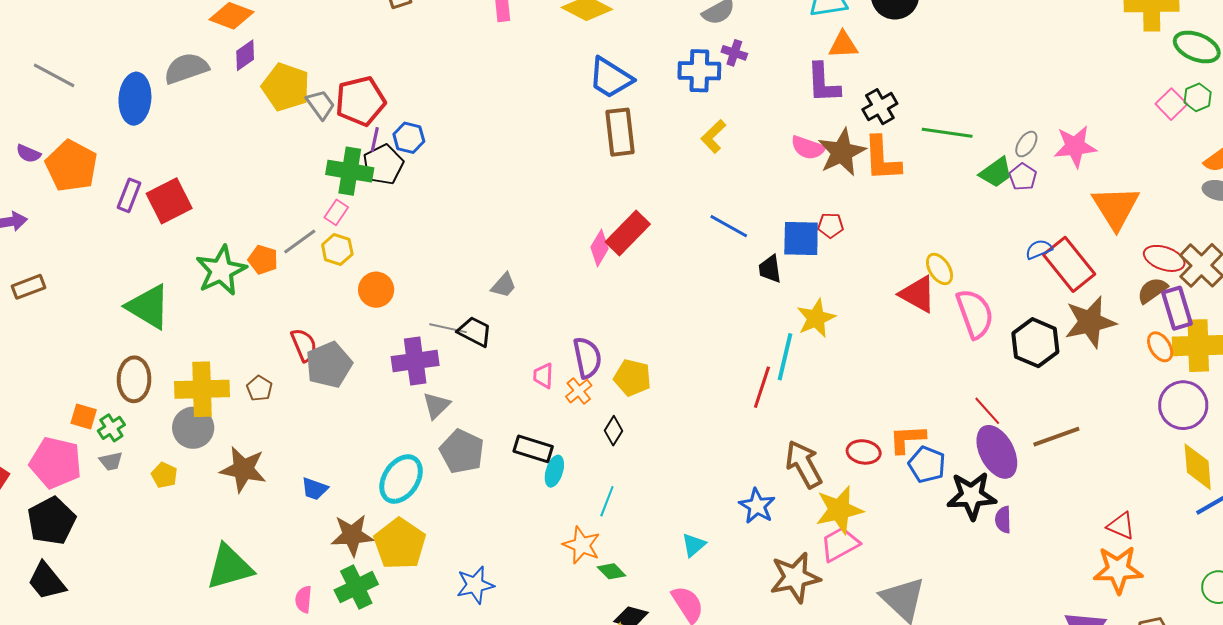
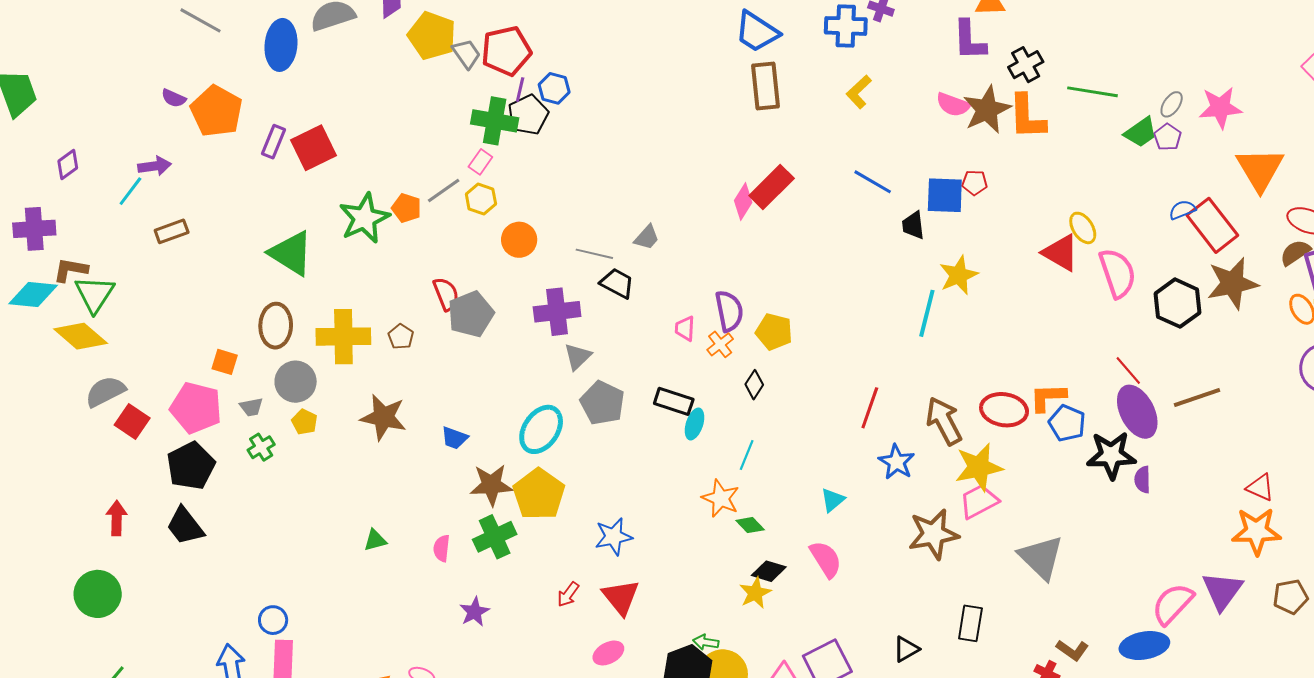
gray line: (448, 328) -> (594, 254), moved
red line: (762, 387) -> (870, 408), moved
green cross: (111, 428) -> (261, 447), moved
gray circle: (193, 428) -> (296, 382), moved
red ellipse: (864, 452) -> (1004, 410), size x1.4
green triangle: (229, 567) -> (375, 540), moved, size x0.5

